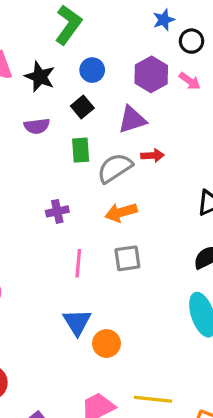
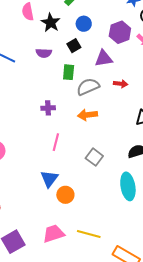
red arrow: (153, 156) -> (121, 84), moved
gray square: (127, 258) -> (94, 157), moved, turned 36

